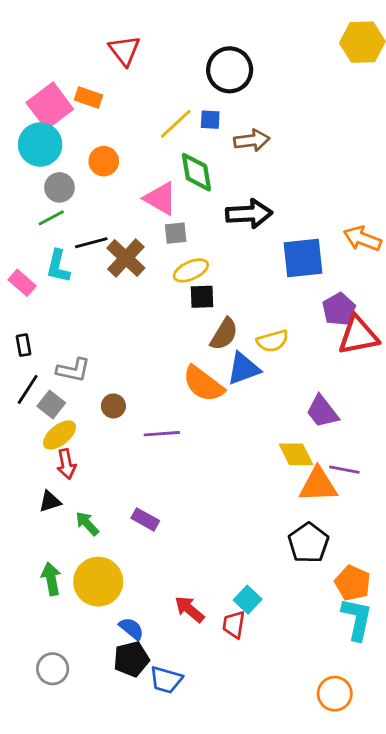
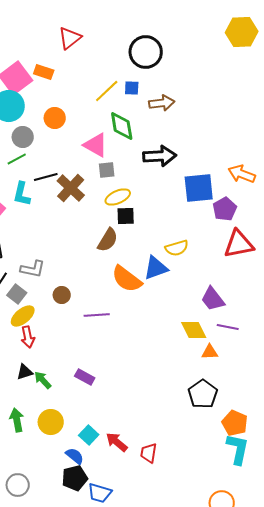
red triangle: (124, 50) -> (70, 38), turned 30
purple pentagon: (339, 309) -> (225, 209), moved
brown semicircle: (224, 334) -> (108, 240), moved
purple line: (344, 470) -> (228, 327), moved
orange triangle: (318, 485) -> (210, 352), size x0.6
black triangle: (50, 501) -> (25, 372), moved
yellow circle: (98, 582) -> (51, 422), size x0.7
cyan square: (248, 600) -> (89, 435), moved

